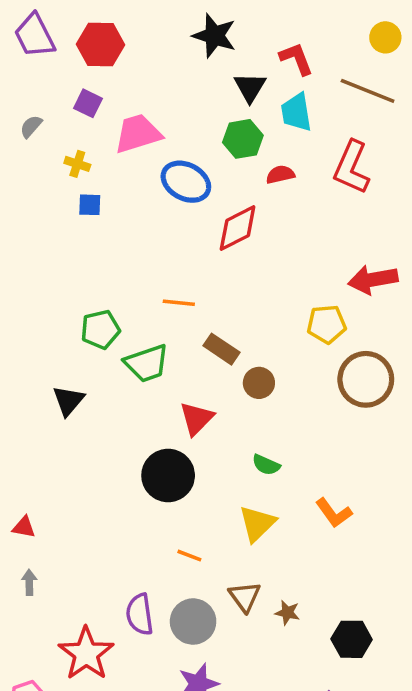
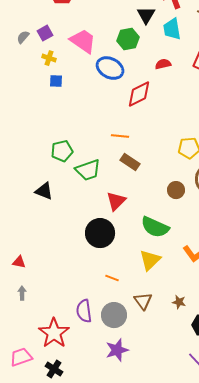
purple square: (88, 103) -> (45, 33), moved, turned 35
pink trapezoid: (138, 134) -> (83, 41), turned 52
green hexagon: (243, 139) -> (128, 39), moved
orange line: (179, 303) -> (120, 136), moved
brown circle: (259, 383) -> (176, 190), moved
black triangle: (68, 401) -> (44, 191), turned -48
green semicircle: (266, 465) -> (155, 227), size x1.8
brown star: (287, 613) -> (179, 302), moved

